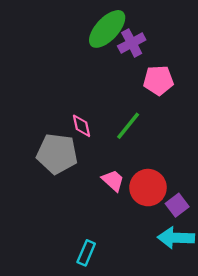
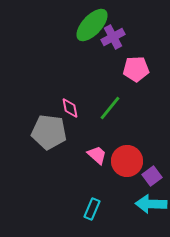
cyan rectangle: (86, 253) -> (92, 209), moved

